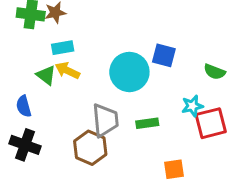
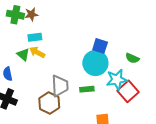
cyan circle: (129, 72) -> (95, 63), moved
cyan star: (192, 106) -> (117, 80), size x1.5
red square: (211, 123) -> (128, 91), turned -30

